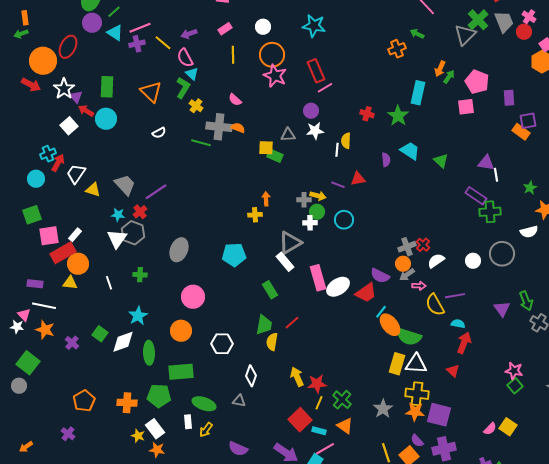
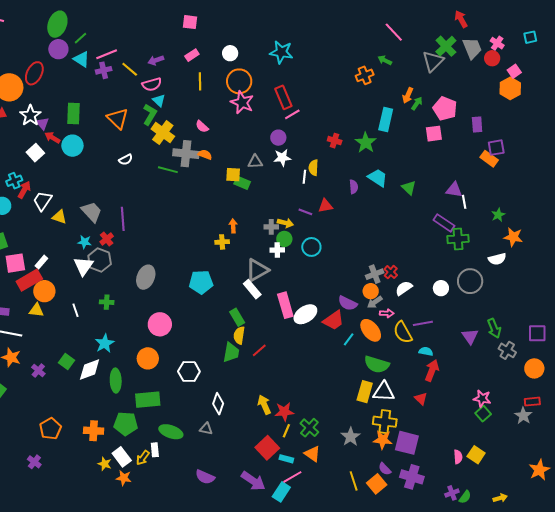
pink semicircle: (185, 58) -> (152, 84), turned -78
yellow cross: (196, 106) -> (163, 133), size x1.6
purple line: (156, 192) -> (123, 219), turned -60
orange ellipse: (390, 325) -> (371, 330), moved
yellow semicircle: (272, 342) -> (239, 335), moved
pink semicircle: (490, 429) -> (458, 457), turned -48
yellow arrow: (206, 430) -> (143, 458), moved
purple cross: (444, 449) -> (412, 477), turned 30

